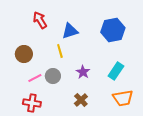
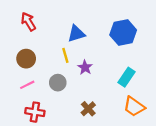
red arrow: (40, 20) -> (28, 22), moved
purple star: (83, 72) -> (85, 67), moved
pink line: (35, 78) -> (27, 85), moved
orange trapezoid: (123, 98) -> (134, 107), turned 45

